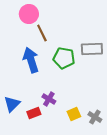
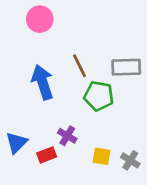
brown line: (42, 33) -> (80, 66), moved
green pentagon: (64, 58) -> (99, 96), moved
yellow square: (74, 114) -> (101, 156), turned 32

